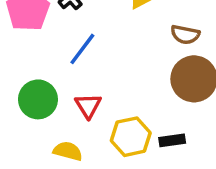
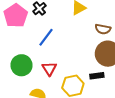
black rectangle: (172, 140) -> (97, 76), moved

